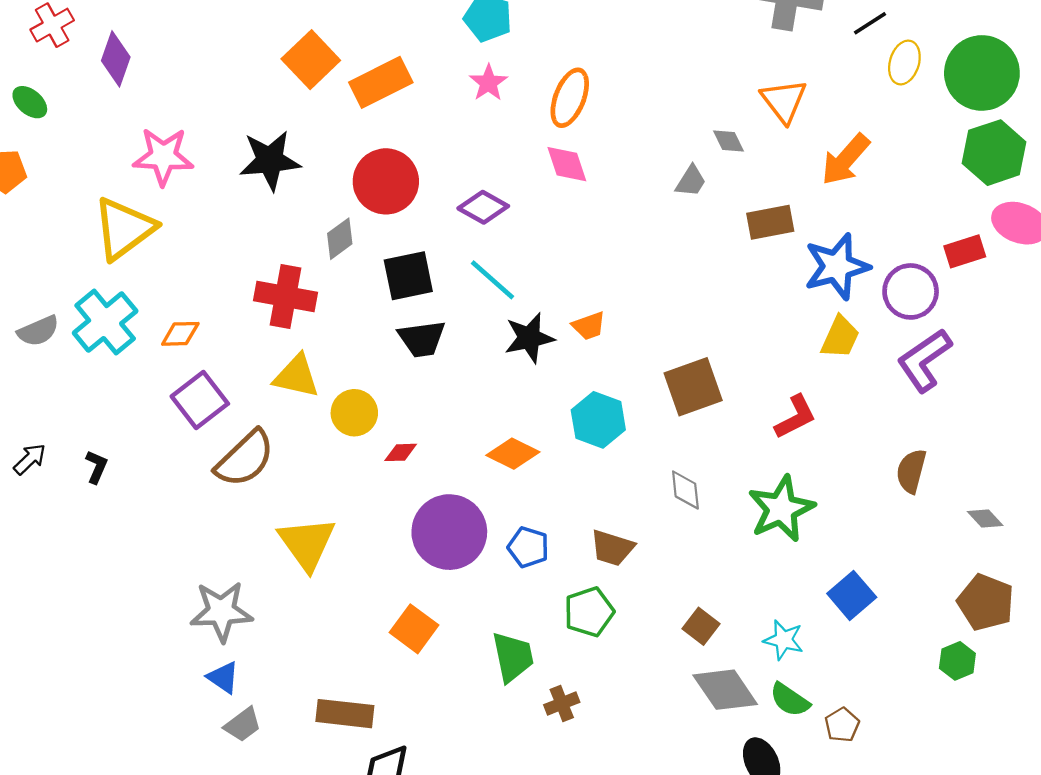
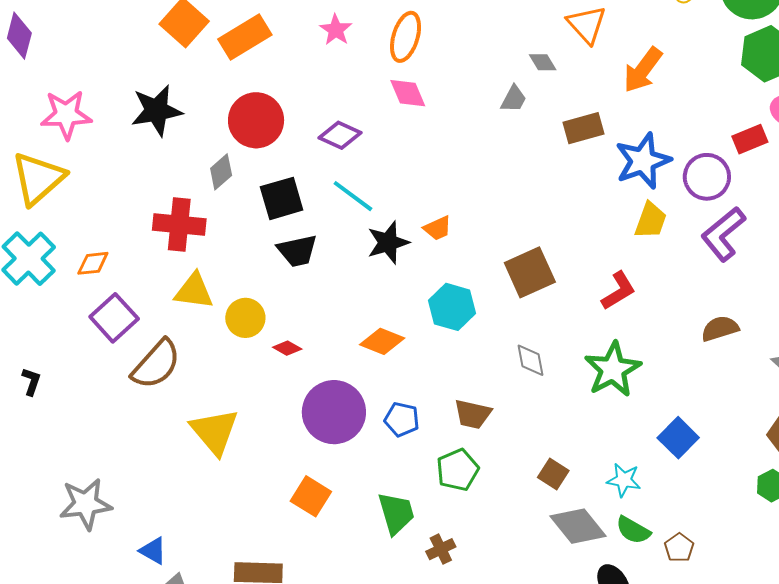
red diamond: (401, 452) -> (287, 348), turned 36
brown semicircle: (911, 471) -> (720, 329), turned 63
gray star: (221, 611) -> (86, 504), moved

